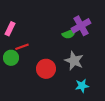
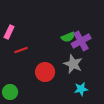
purple cross: (81, 26) -> (81, 41), moved
green circle: (11, 58) -> (10, 92), moved

